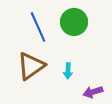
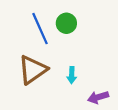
green circle: (74, 22) -> (66, 23), moved, size x0.7

